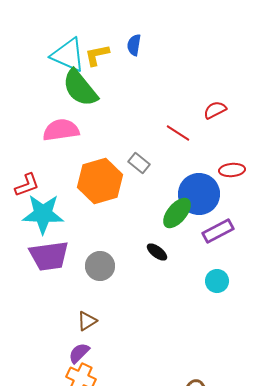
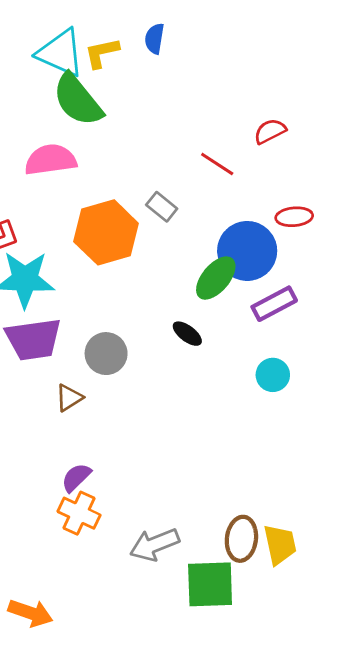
brown triangle: (87, 321) -> (69, 398), moved

